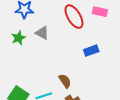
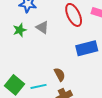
blue rectangle: (91, 51) -> (87, 48), size x1.5

